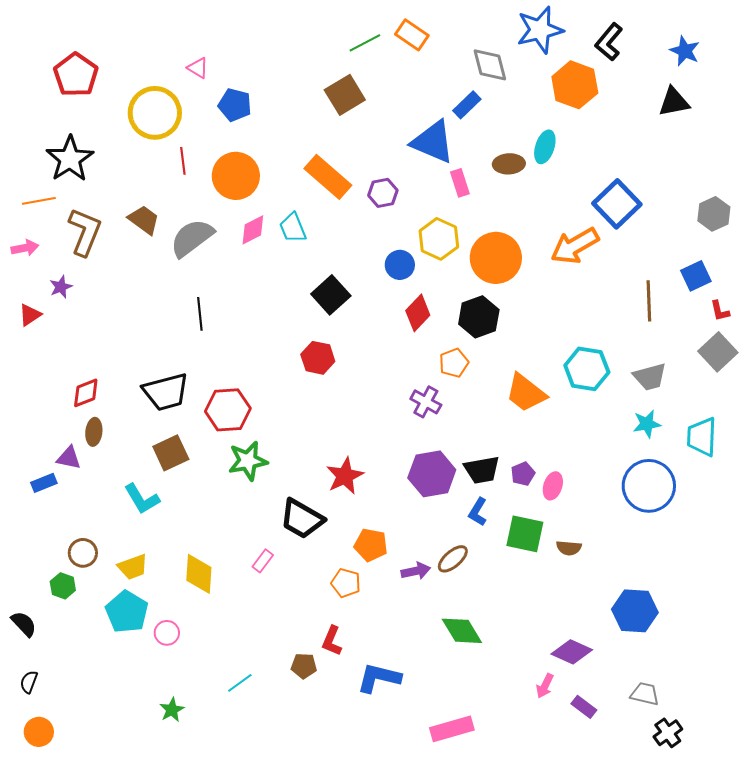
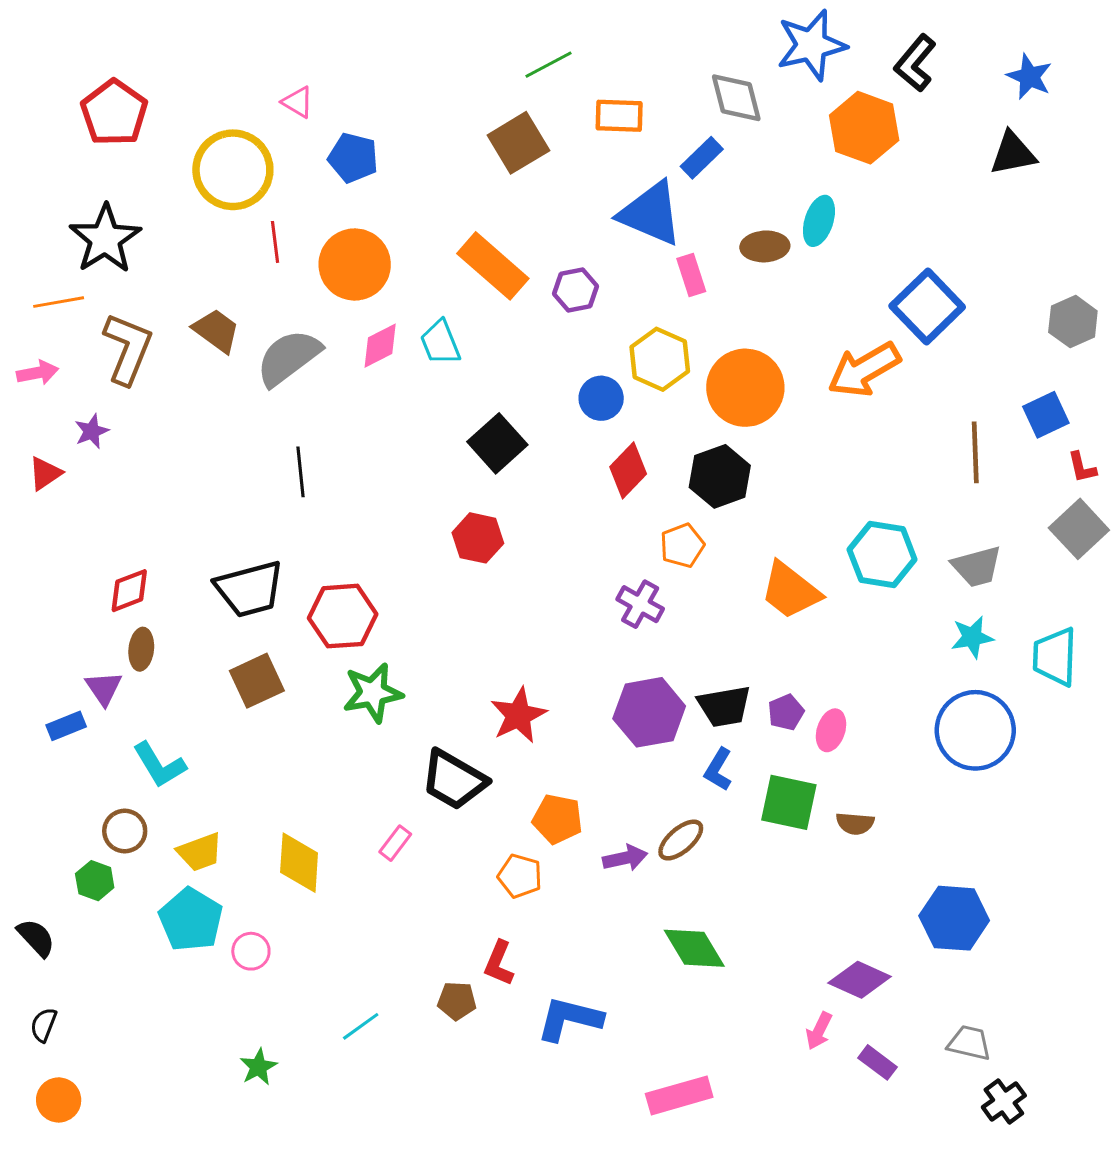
orange rectangle: (412, 35) -> (619, 116), moved, turned -32
purple triangle: (69, 458) -> (104, 688), turned 44
cyan L-shape: (142, 499) -> (159, 765), moved

